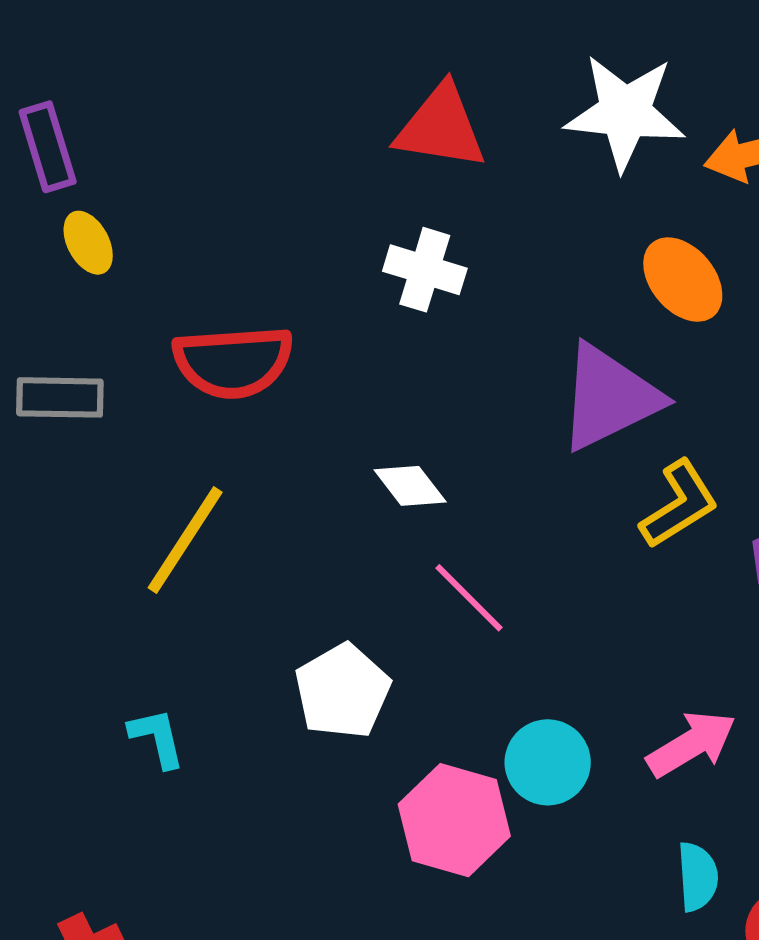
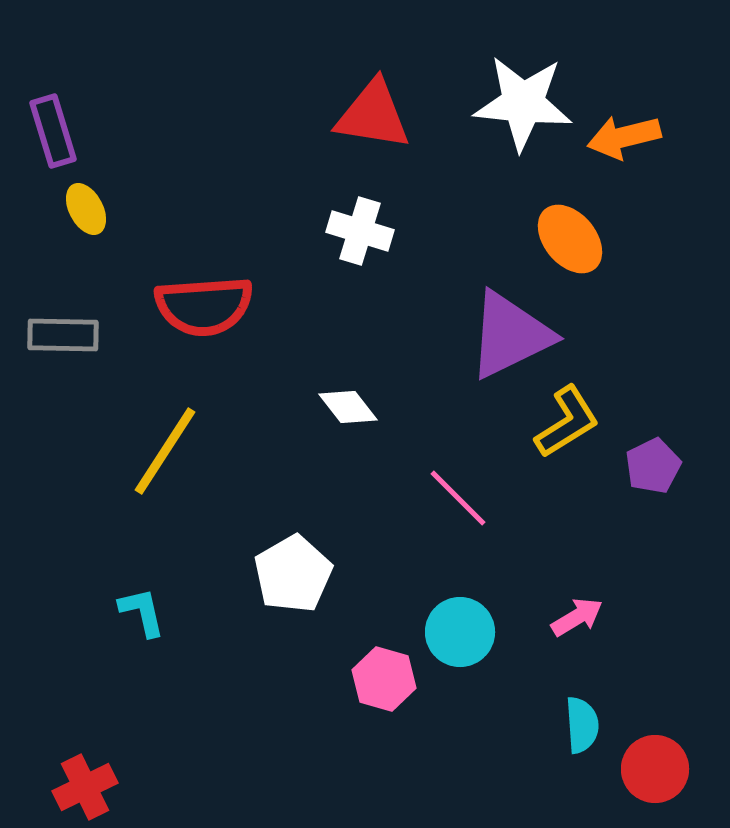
pink line: (469, 598) -> (458, 498), moved
pink arrow: (691, 744) -> (577, 617), size x0.7
pink hexagon: (454, 820) -> (384, 679), size x0.7

